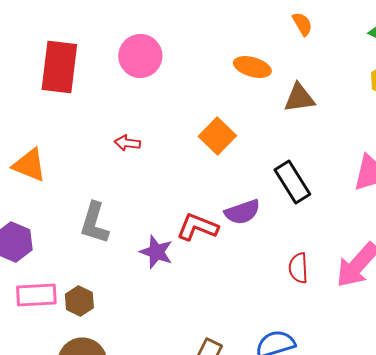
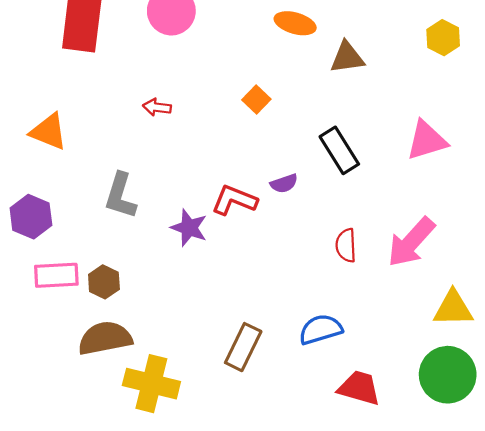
orange square: (217, 136) -> (256, 99), size x0.7
purple semicircle: (242, 212) -> (284, 184), size x0.7

